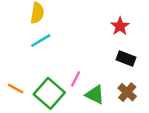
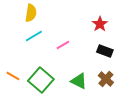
pink line: (76, 79) -> (63, 45), moved, turned 32

